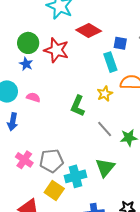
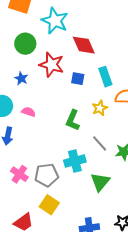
red diamond: (89, 31) -> (84, 45), turned 35
green circle: (28, 43) -> (25, 44), moved
blue square: (120, 43) -> (78, 79), moved
cyan cross: (75, 176) -> (75, 161), moved

